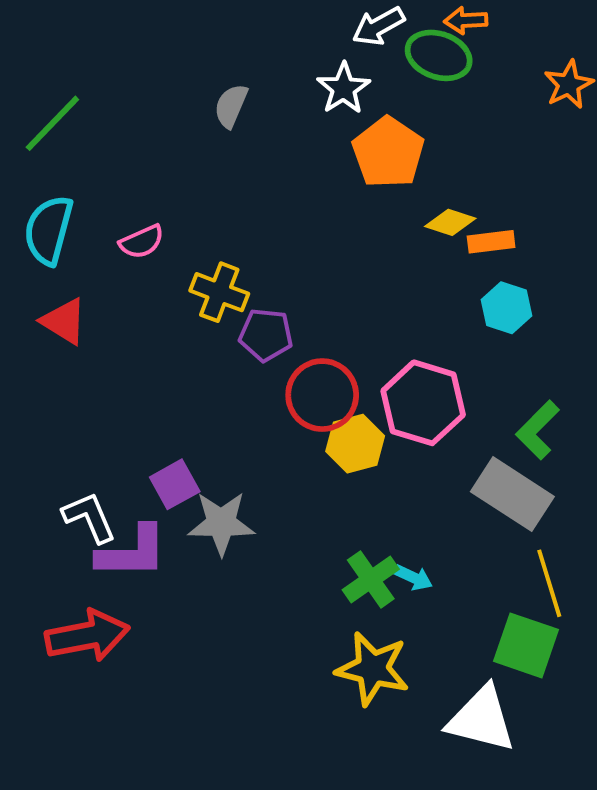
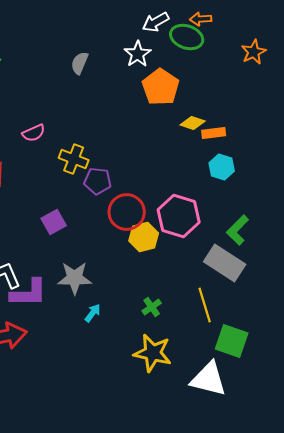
purple square: (175, 484) -> (54, 222), moved
cyan arrow: (413, 577) -> (93, 313), moved, turned -78
green cross: (371, 579) -> (152, 307), size x0.7
yellow line: (549, 583) -> (205, 305), moved

